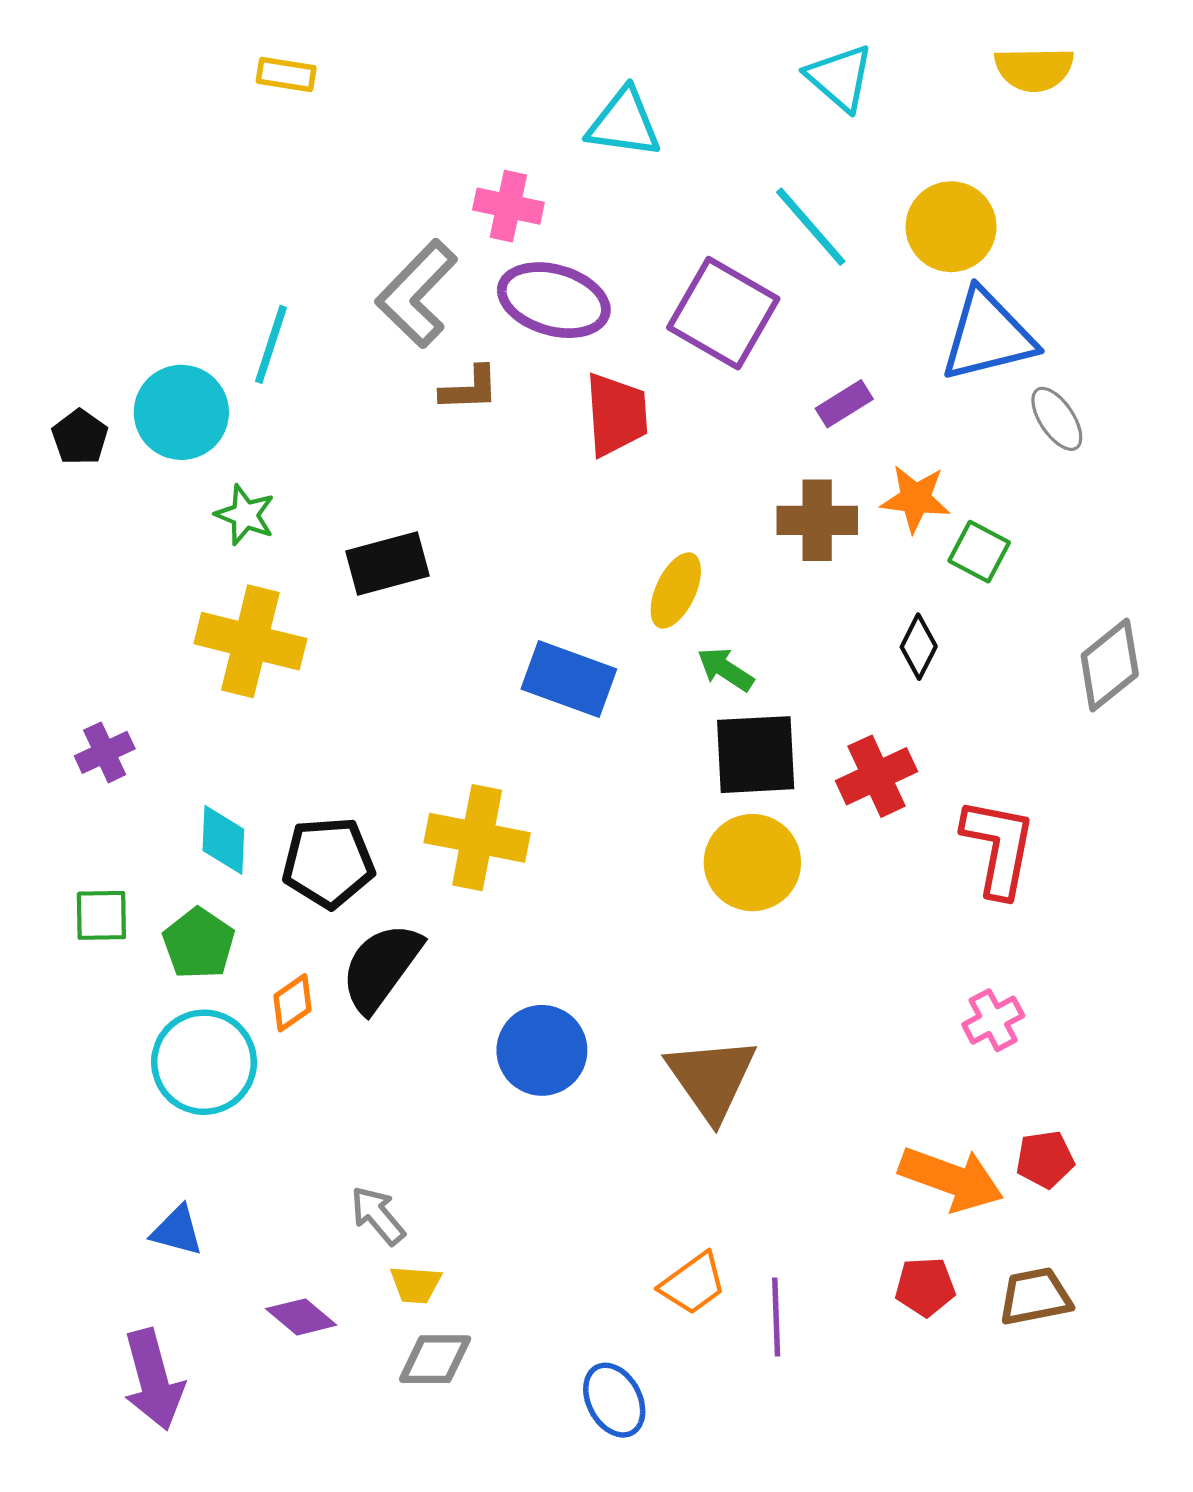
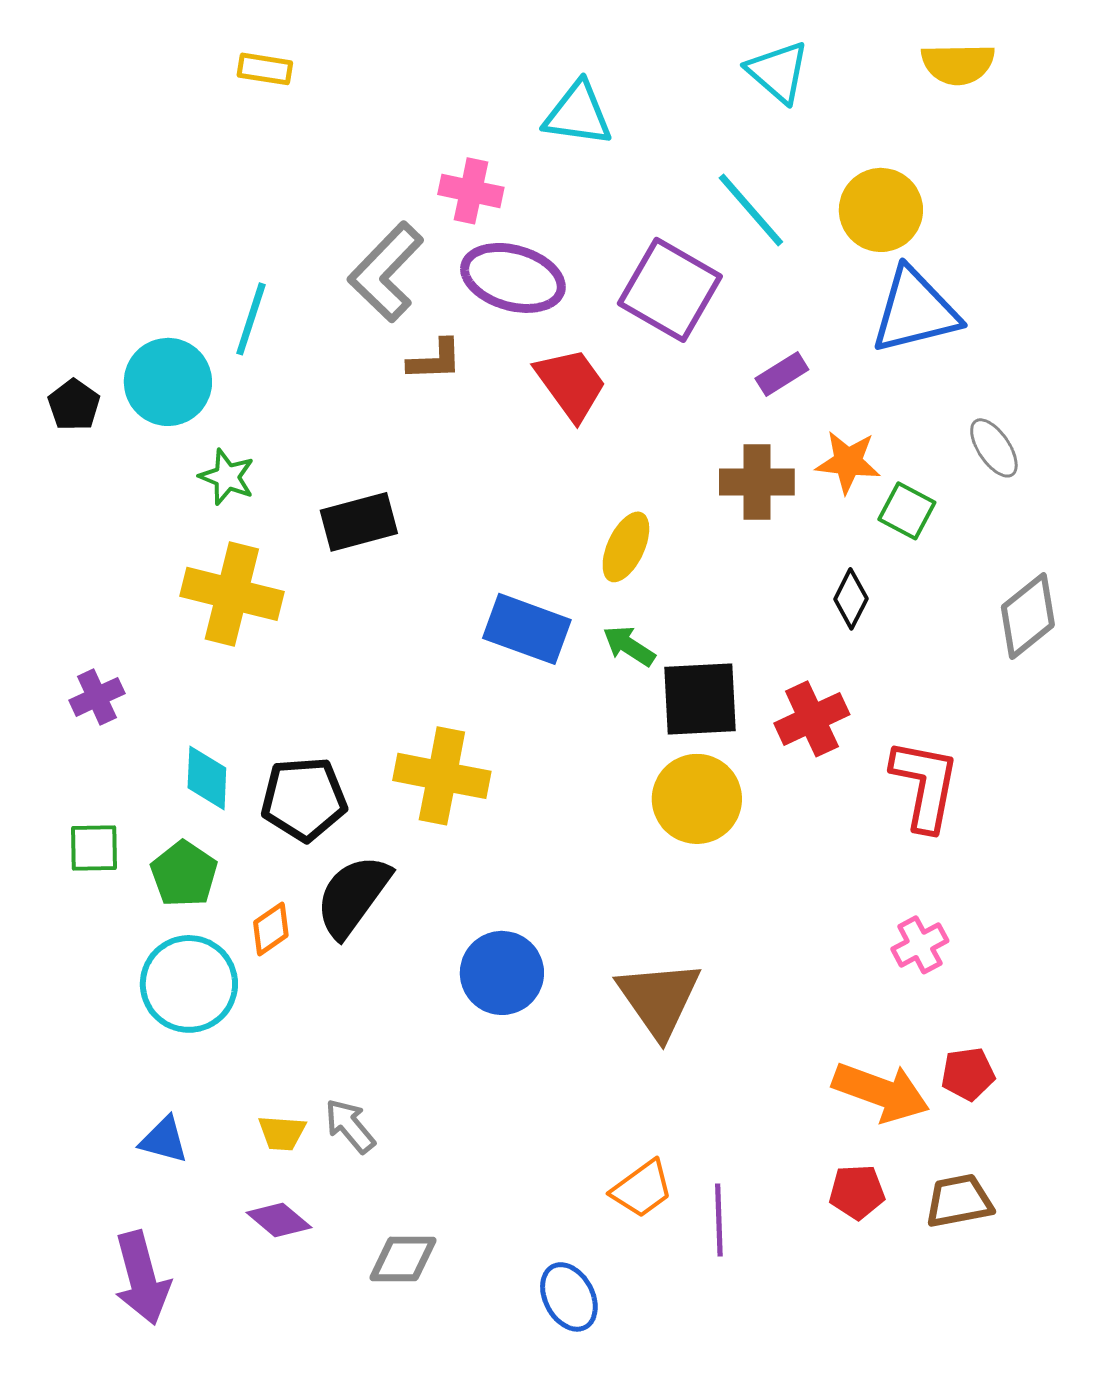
red trapezoid: (616, 415) -> (571, 384), turned -32
gray ellipse: (1057, 419) -> (994, 448), moved
green arrow: (725, 669) -> (629, 646), moved
yellow trapezoid: (416, 1285) -> (282, 1133), moved

